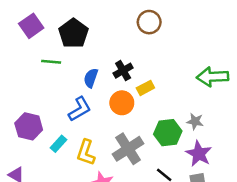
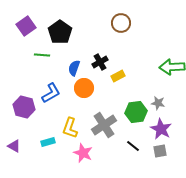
orange circle: (122, 103) -> (84, 88), moved
blue L-shape: (80, 109) -> (51, 93), moved
cyan rectangle: (58, 144) -> (48, 142), moved, turned 32

